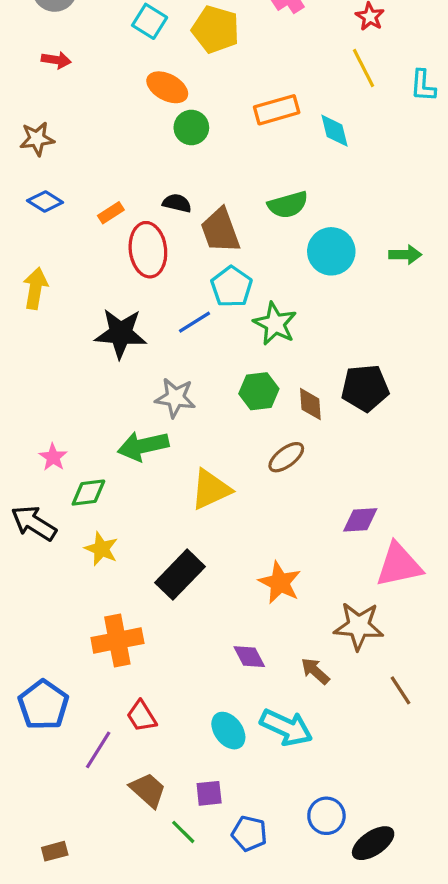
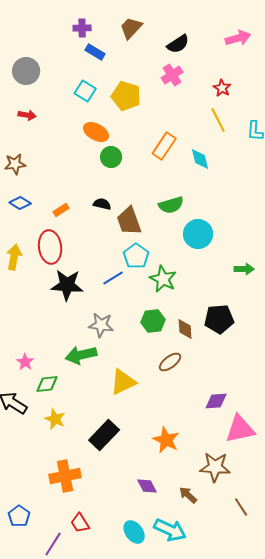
orange rectangle: (277, 110) -> (164, 146), turned -40
red ellipse: (148, 250) -> (50, 247), moved
green arrow: (405, 255) -> (244, 269), moved
blue pentagon: (43, 705) -> (19, 516), size x0.7

